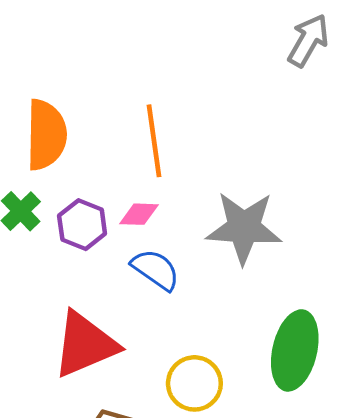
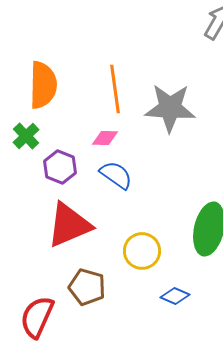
purple hexagon: (82, 225) -> (60, 167), moved
gray star: (244, 228) -> (170, 108), moved

